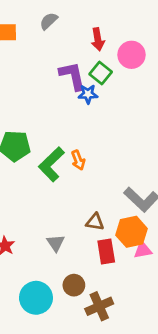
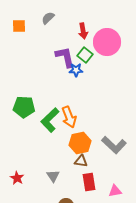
pink circle: (131, 55) -> (107, 42), size x1.4
orange arrow: (78, 160) -> (69, 117), size x1.5
orange hexagon: (131, 232) -> (80, 143), moved
pink triangle: (143, 250) -> (115, 191), moved

